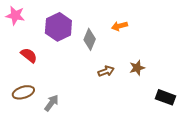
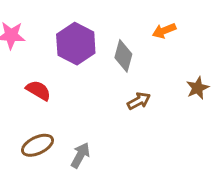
brown arrow: (106, 71) -> (139, 101), moved

